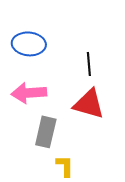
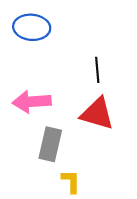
blue ellipse: (29, 44) -> (32, 27), moved

